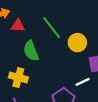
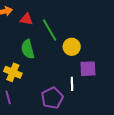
red triangle: (18, 26) -> (26, 19), moved
white line: (83, 82) -> (72, 84), turned -72

